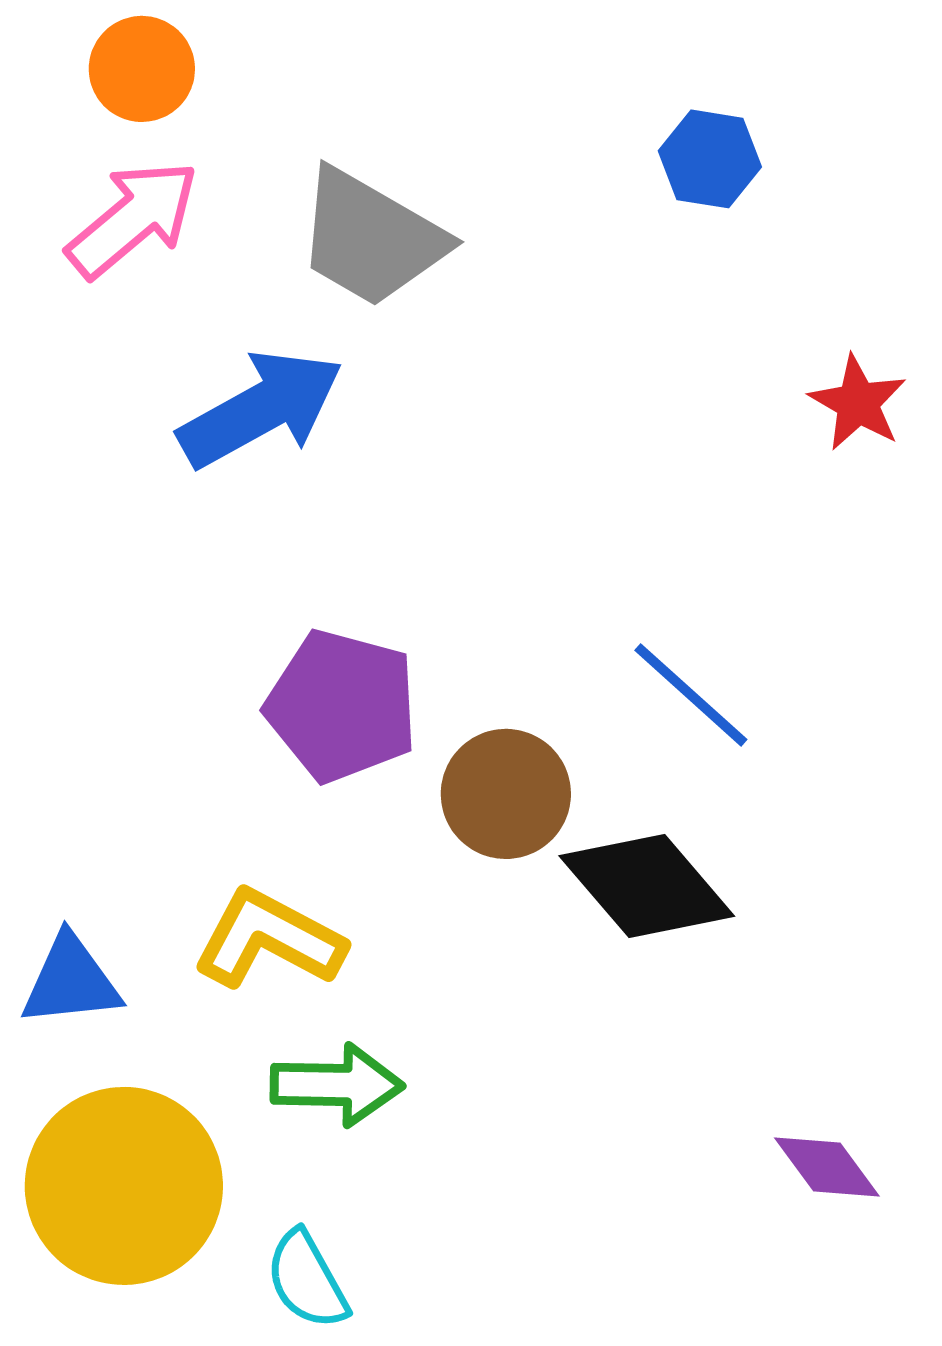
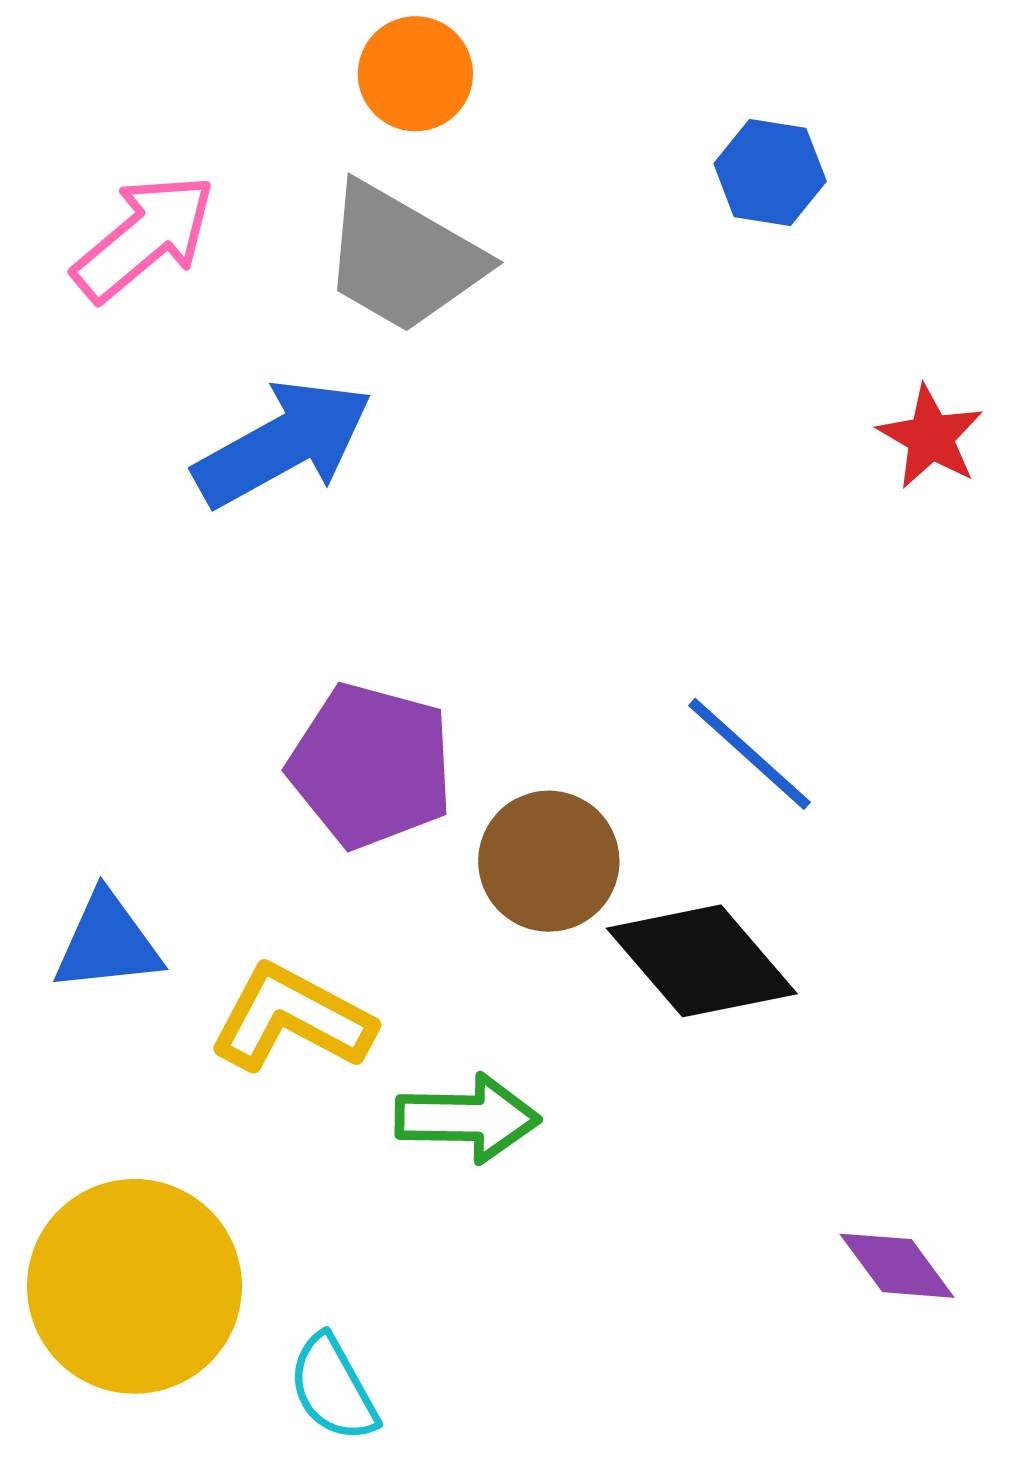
orange circle: (142, 69) -> (415, 74), moved
blue triangle: (71, 981) -> (107, 943), moved
green arrow: (337, 1085) -> (467, 1118), moved

